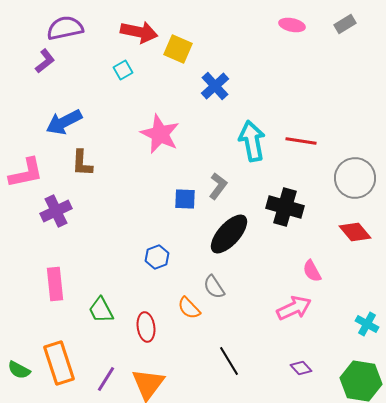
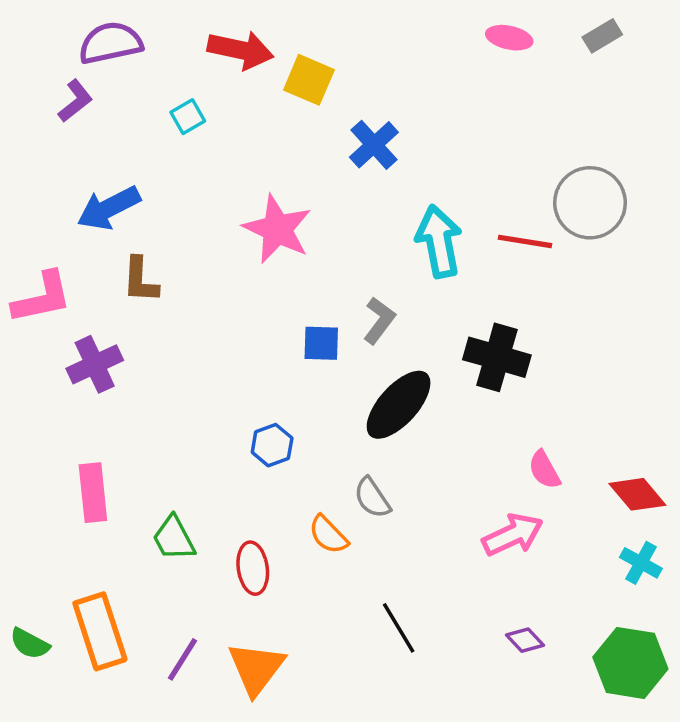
cyan square: (123, 70) -> (188, 117), moved
gray circle: (355, 178) -> (590, 203), moved
red diamond: (355, 232) -> (637, 494), moved

